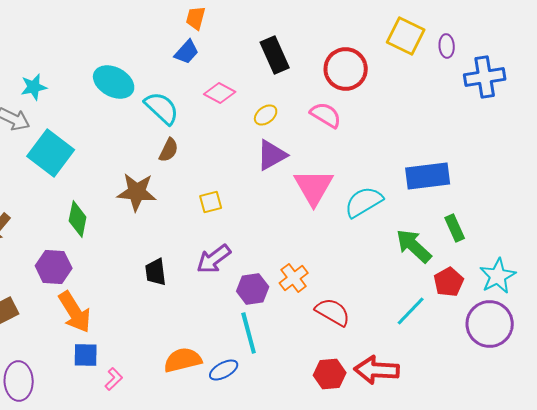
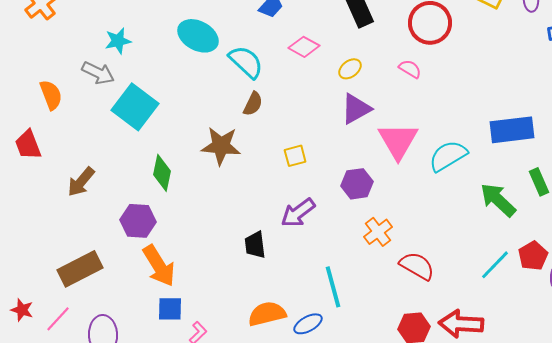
pink semicircle: (326, 115) -> (410, 69), size x0.7
black trapezoid: (156, 272) -> (255, 245), moved
red pentagon: (449, 282) -> (533, 256), moved
purple hexagon: (253, 289) -> (357, 184), moved

